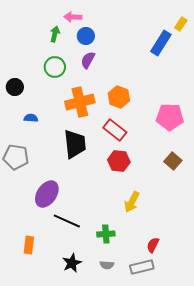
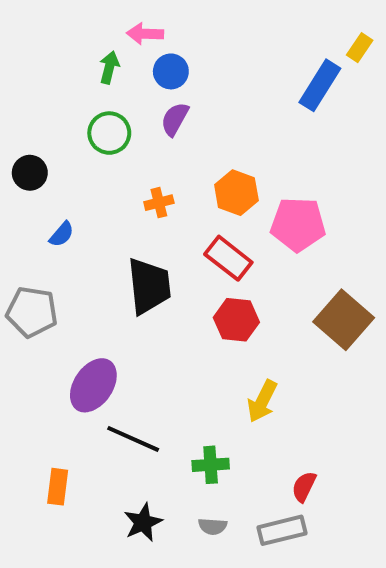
orange cross: (80, 102) -> (159, 203), size x0.5
pink pentagon: (170, 117) -> (298, 224), moved
blue semicircle: (31, 118) -> (62, 234), turned 128
brown square: (173, 161) -> (344, 320), size x1.6

